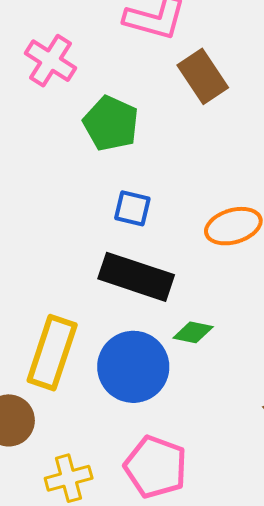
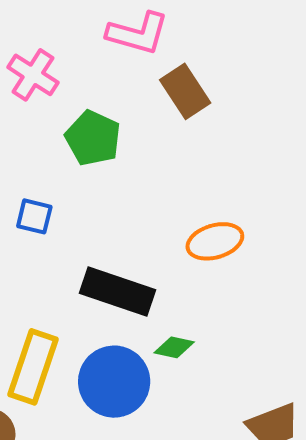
blue square: (132, 208) -> (34, 216), moved

